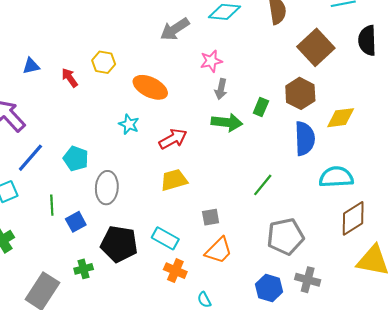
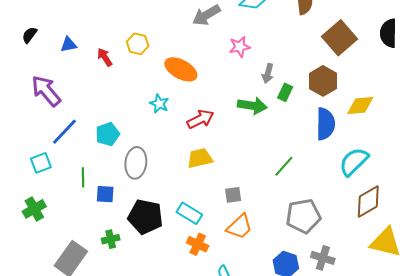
gray arrow: (221, 89) -> (268, 73), moved
cyan pentagon: (76, 159) -> (108, 134), turned 30
cyan semicircle: (336, 177) -> (354, 162), turned -44
blue square: (76, 222) -> (105, 194), turned 30

